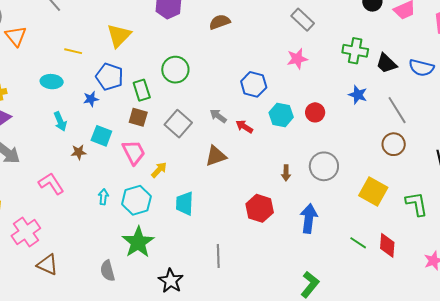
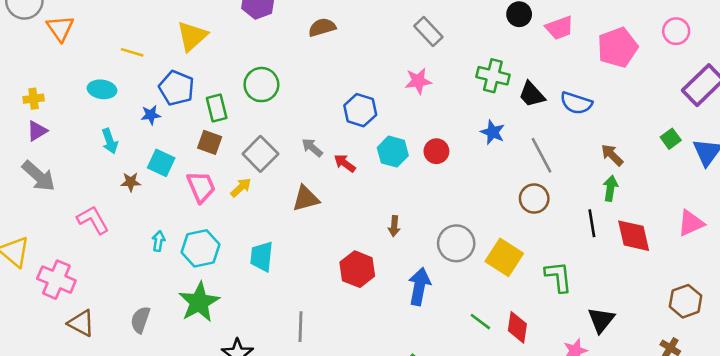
gray circle: (324, 166) -> (456, 243), moved
yellow arrow: (159, 170) -> (241, 188), moved
pink cross: (26, 232) -> (56, 280), turned -36
gray semicircle: (108, 271) -> (140, 320), moved, turned 30

